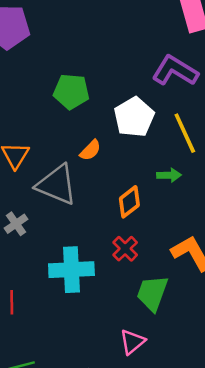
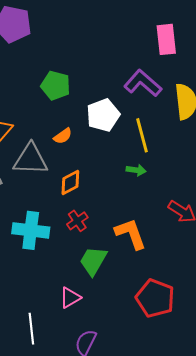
green arrow: (169, 175) -> (136, 170), moved
gray triangle: (57, 185) -> (31, 159), turned -30
orange diamond: (129, 202) -> (70, 182), moved

